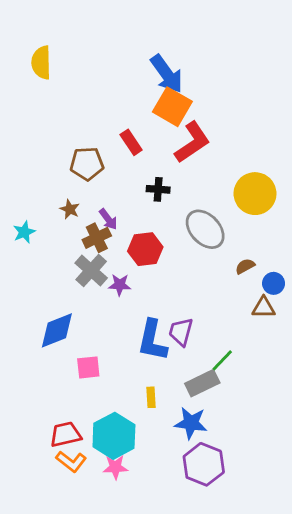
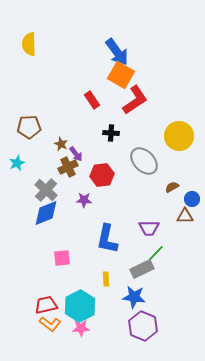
brown pentagon: (87, 164) -> (29, 127), moved
brown star: (70, 209) -> (61, 144), moved
gray cross: (91, 271) -> (46, 190), moved
blue diamond: (57, 330) -> (46, 213), moved
purple trapezoid: (181, 332) -> (149, 228), moved, turned -105

